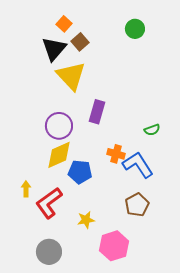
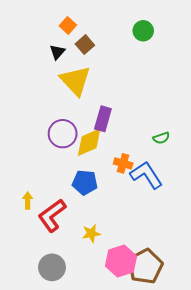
black triangle: (54, 49) -> (57, 52), size x0.6
yellow diamond: (59, 155) -> (89, 142), moved
brown pentagon: (137, 205) -> (145, 266), moved, size x1.4

